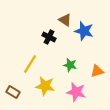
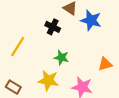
yellow line: (30, 64) -> (18, 47), moved
green star: (70, 65) -> (61, 58), moved

